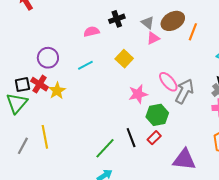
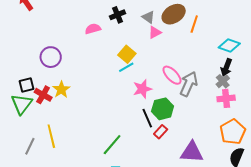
cyan line: (85, 65) -> (126, 67), moved
red cross: (40, 84) -> (43, 95), moved
black line: (131, 138) -> (147, 118), moved

